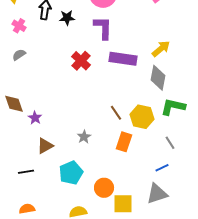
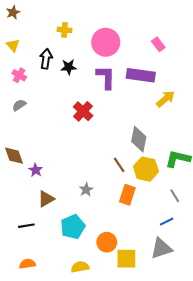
purple rectangle: (123, 59) -> (141, 75), moved
gray diamond: (158, 78) -> (139, 139), moved

